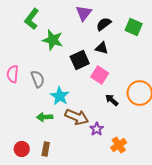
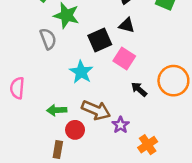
pink semicircle: (13, 74) -> (17, 88), moved
gray semicircle: (38, 79) -> (48, 39), moved
cyan star: (60, 96) -> (81, 72), moved
red circle: (22, 149) -> (75, 130), moved

